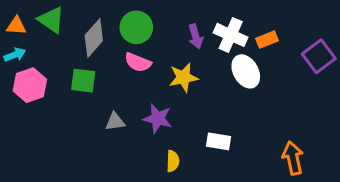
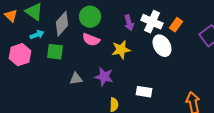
orange triangle: (16, 26) -> (11, 16), turned 40
orange rectangle: (267, 40) -> (176, 25), turned -32
cyan arrow: (15, 55) -> (37, 35), moved

